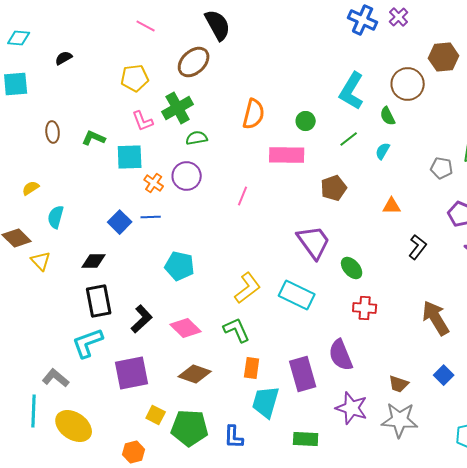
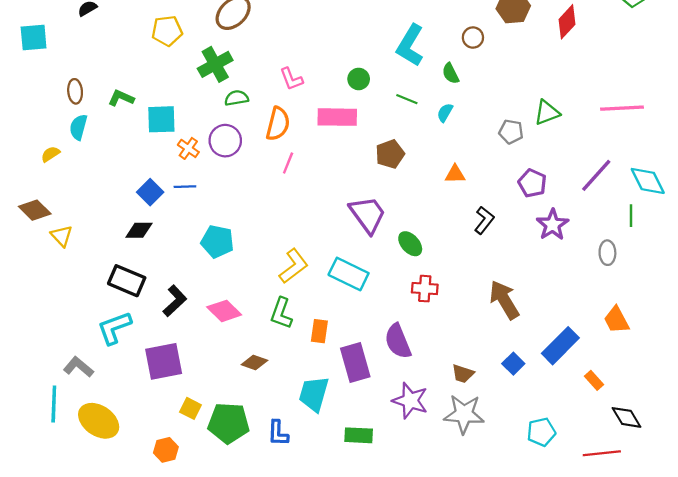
brown circle: (408, 84) -> (473, 38), size x0.6
orange semicircle: (254, 114) -> (278, 124), moved
pink L-shape: (143, 121) -> (291, 79), moved
green line: (349, 139) -> (407, 99), turned 60
cyan semicircle: (56, 217) -> (78, 127), moved
black diamond: (94, 261) -> (139, 230), moved
black rectangle: (99, 301) -> (127, 281), turned -56
green L-shape: (237, 330) -> (281, 313), turned -136
orange rectangle: (252, 368) -> (319, 331), moved
brown diamond: (195, 374) -> (254, 363), moved, size x0.7

